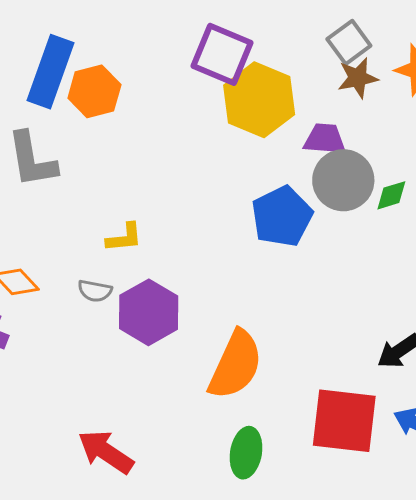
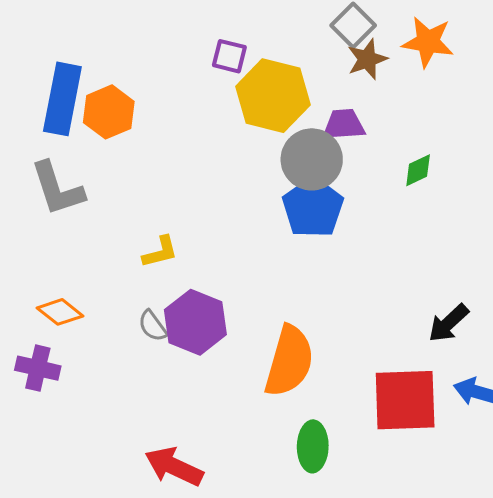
purple square: (222, 54) -> (229, 56), size x0.6
gray circle: (343, 180) -> (312, 159), moved
gray semicircle: (95, 291) -> (153, 326), moved, turned 52

